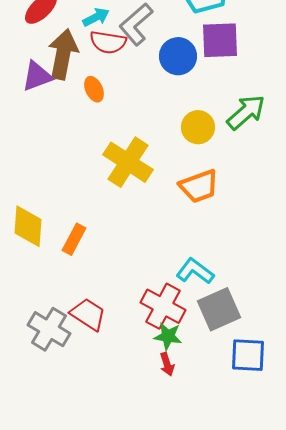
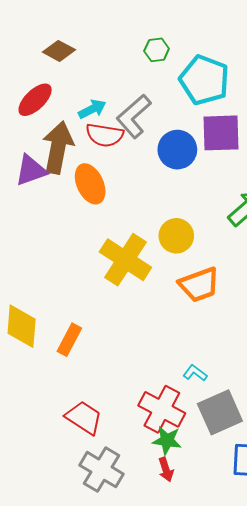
orange ellipse: (94, 89) -> (90, 184), size x1.5
yellow circle: (198, 127) -> (176, 236), moved
cyan L-shape: (195, 271) -> (195, 373), size x0.6
gray cross: (49, 329) -> (102, 470), moved

